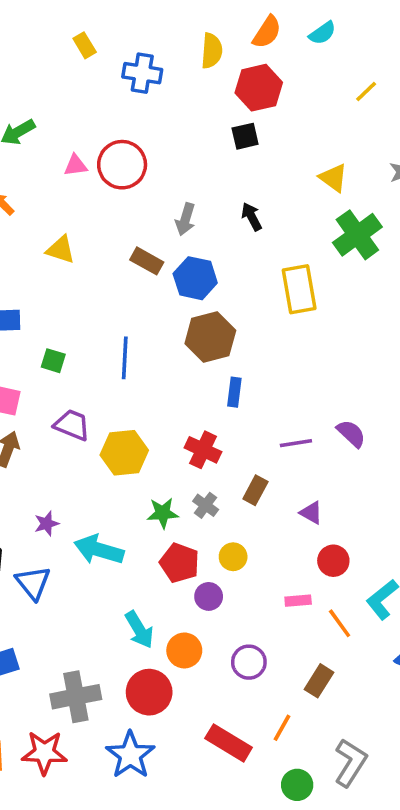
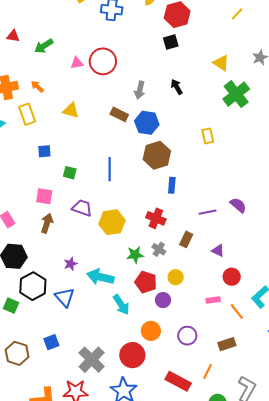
yellow rectangle: (299, 289) -> (208, 136), moved, size x0.6
cyan arrow: (139, 630) -> (121, 305), moved
brown rectangle: (319, 681) -> (227, 344), turned 42
gray cross: (76, 697) -> (92, 360), turned -32

